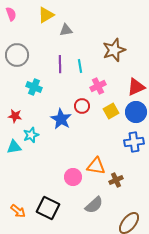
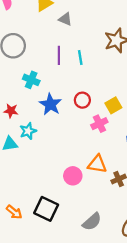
gray triangle: (66, 30) -> (65, 19), turned 32
pink cross: (98, 86) -> (99, 124), moved
blue star: (61, 119) -> (50, 104), moved
gray semicircle: (94, 205) -> (92, 222), moved

